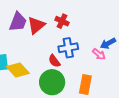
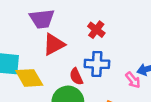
purple trapezoid: (18, 22) -> (42, 19), turned 50
red triangle: (36, 25) -> (54, 44), moved

